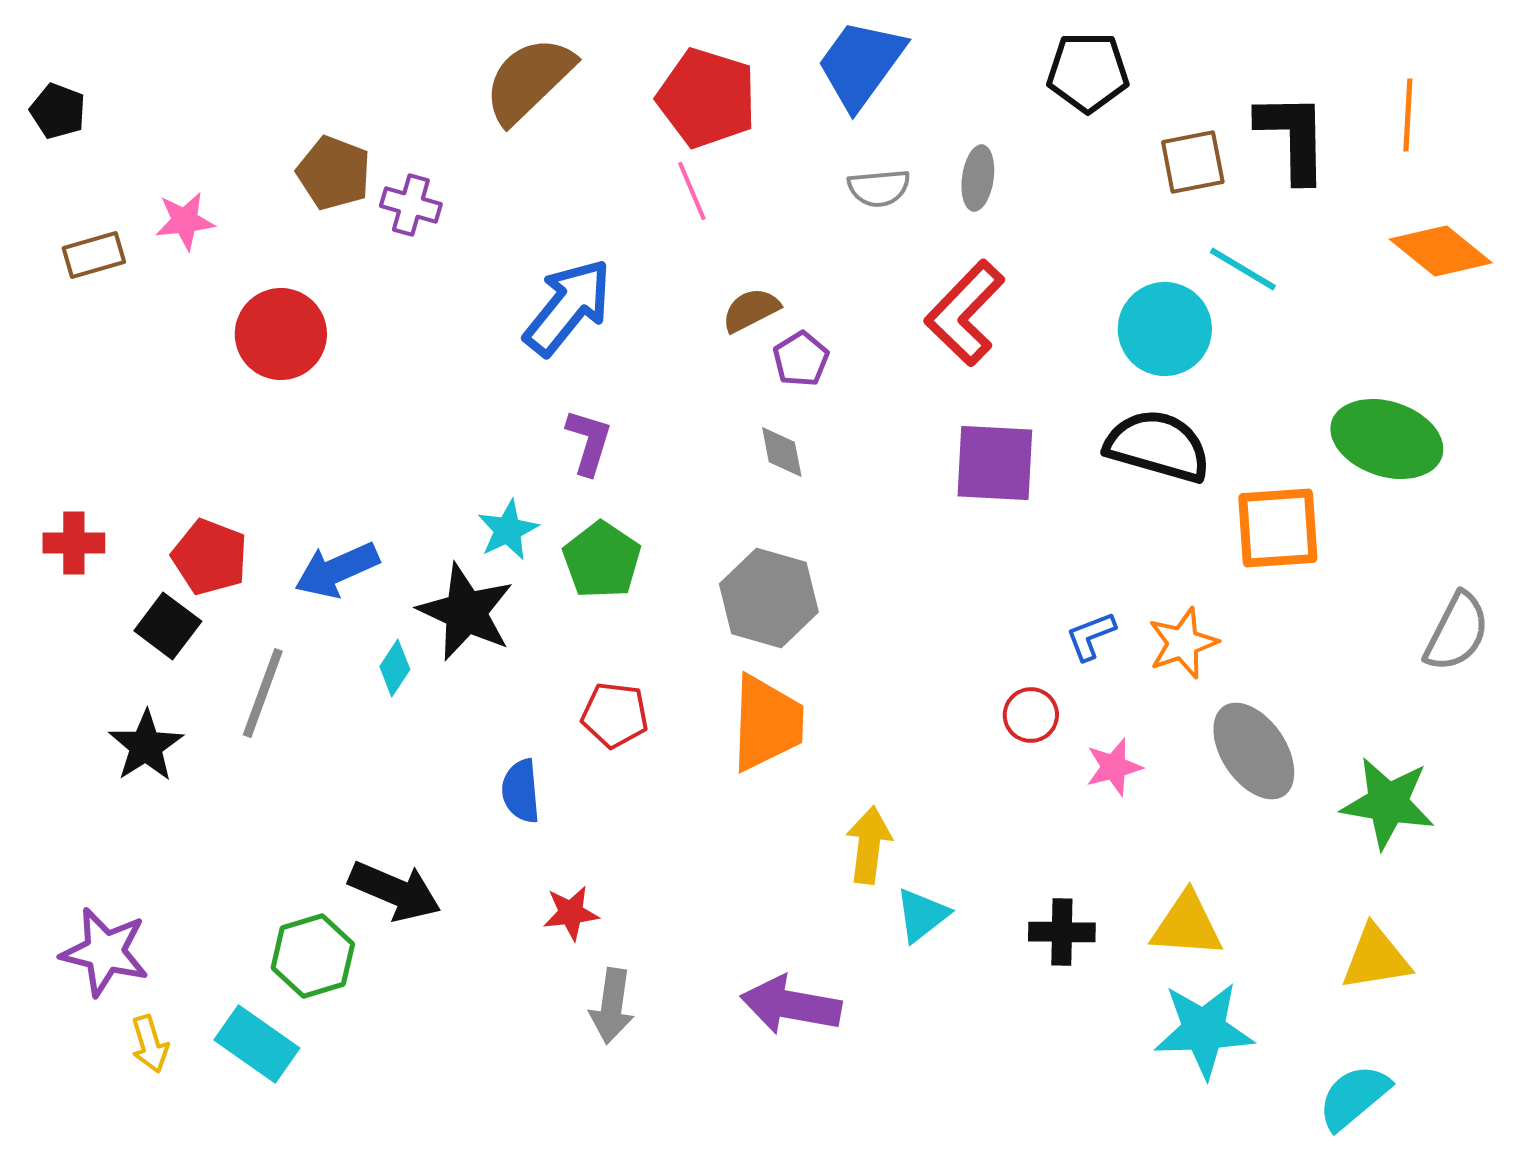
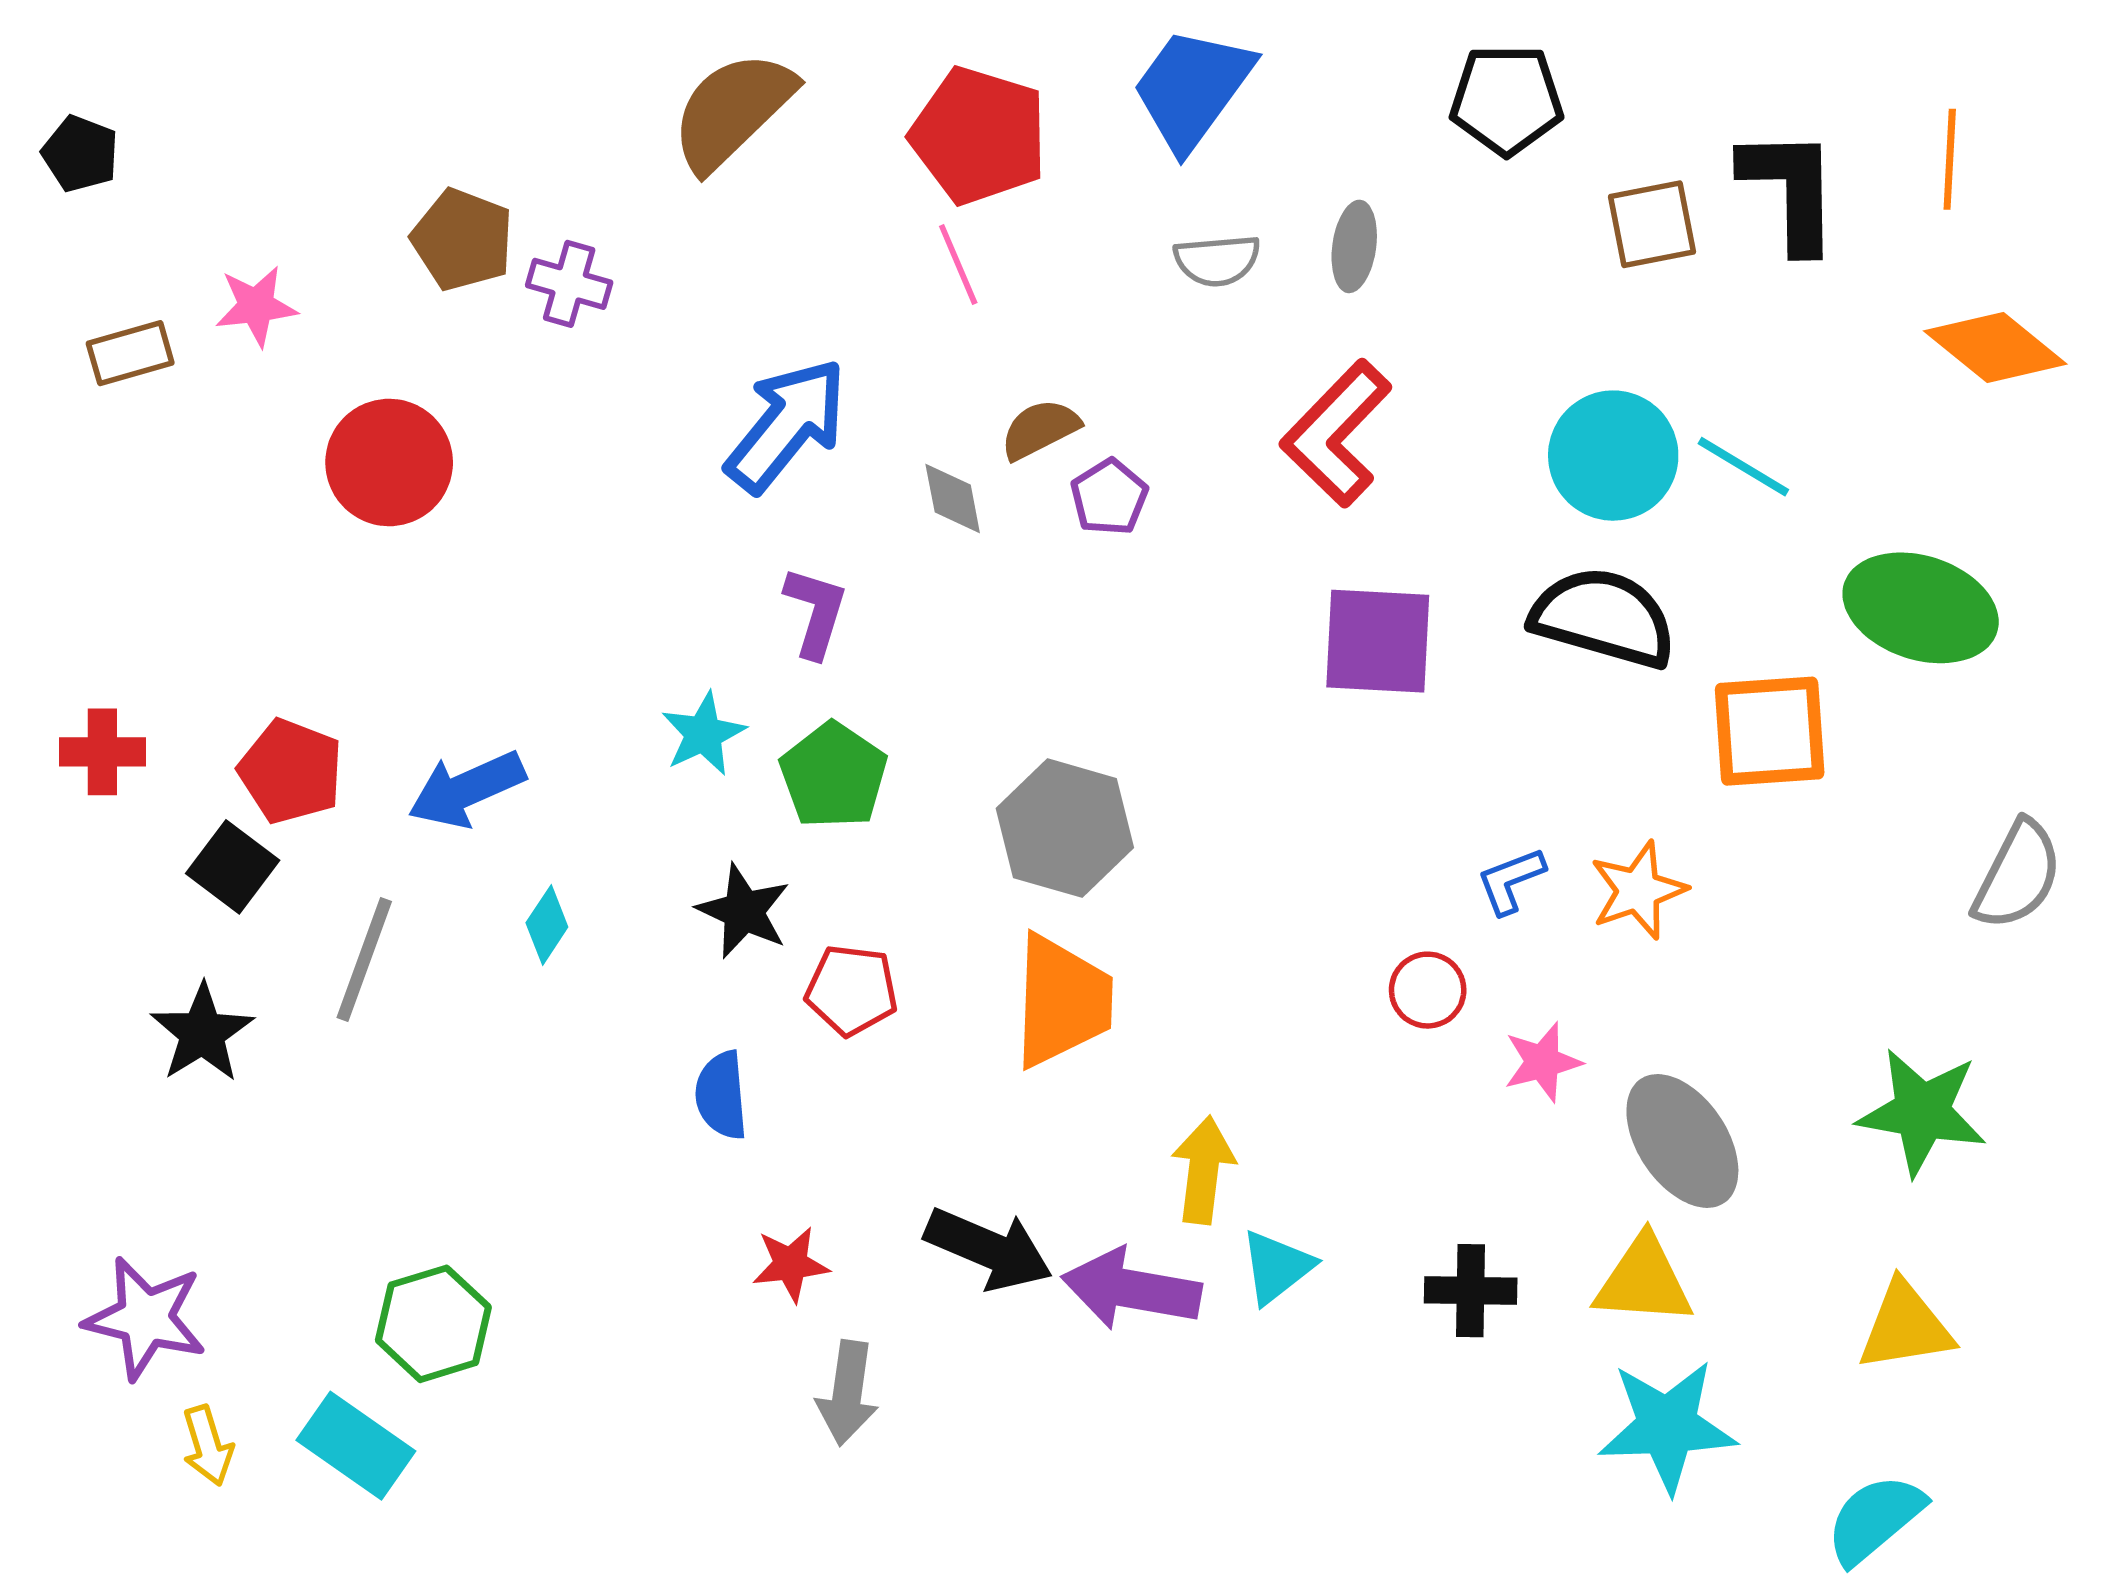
cyan line: (1243, 269) -> (1743, 467), moved
gray diamond: (782, 452) -> (953, 498), moved
black star: (466, 612) -> (744, 911), moved, size x0.7
gray ellipse: (1254, 751) -> (1682, 1141), moved
black arrow: (395, 891) -> (989, 1249), moved
purple arrow: (791, 1005) -> (1131, 1289), moved

